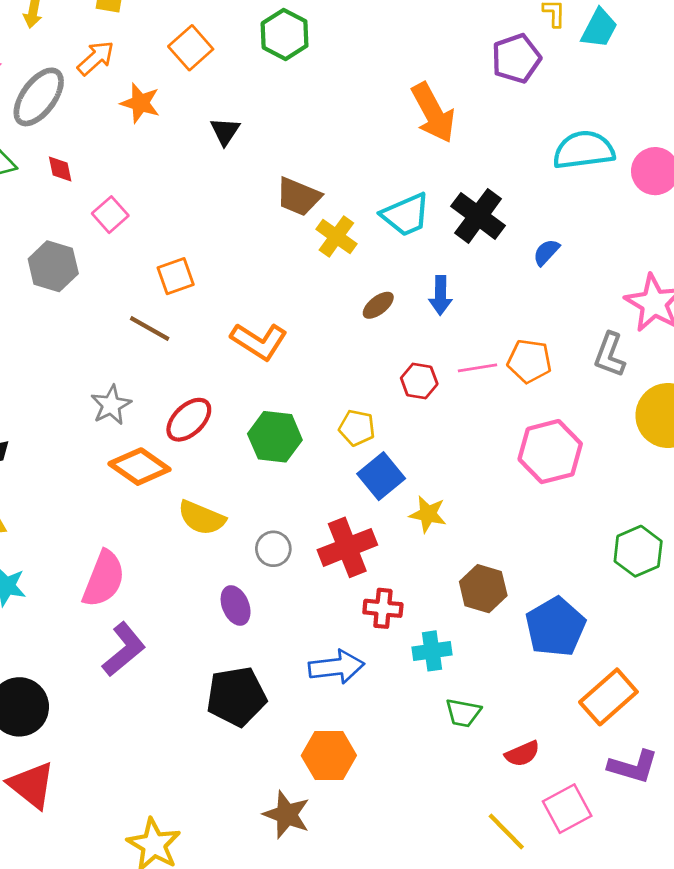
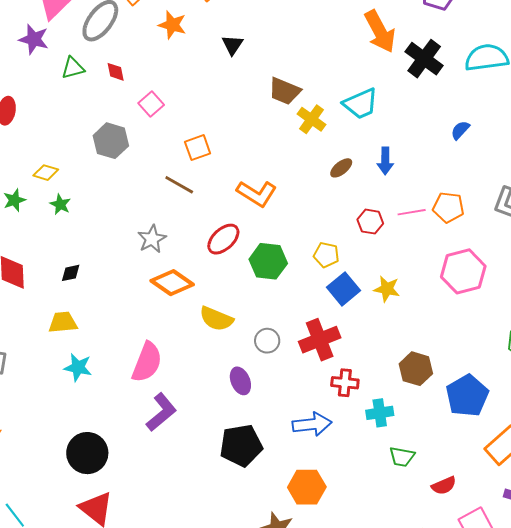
black cross: (478, 216) -> (424, 59), moved
red ellipse: (189, 420) -> (223, 239), moved
yellow star: (428, 514) -> (387, 289), moved

